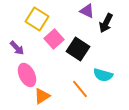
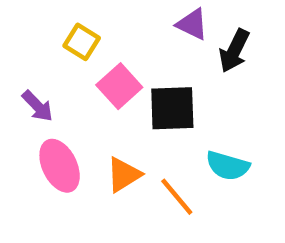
yellow square: (37, 19) -> (82, 42), size x0.7
black square: (78, 49) -> (172, 108), turned -35
orange triangle: (42, 96) -> (124, 175), moved

